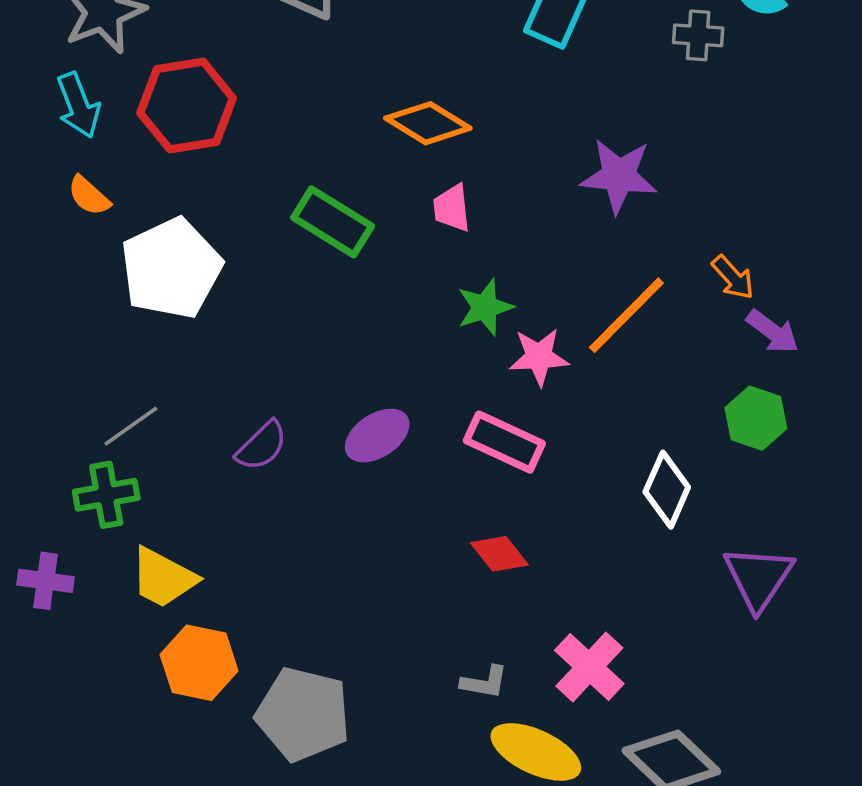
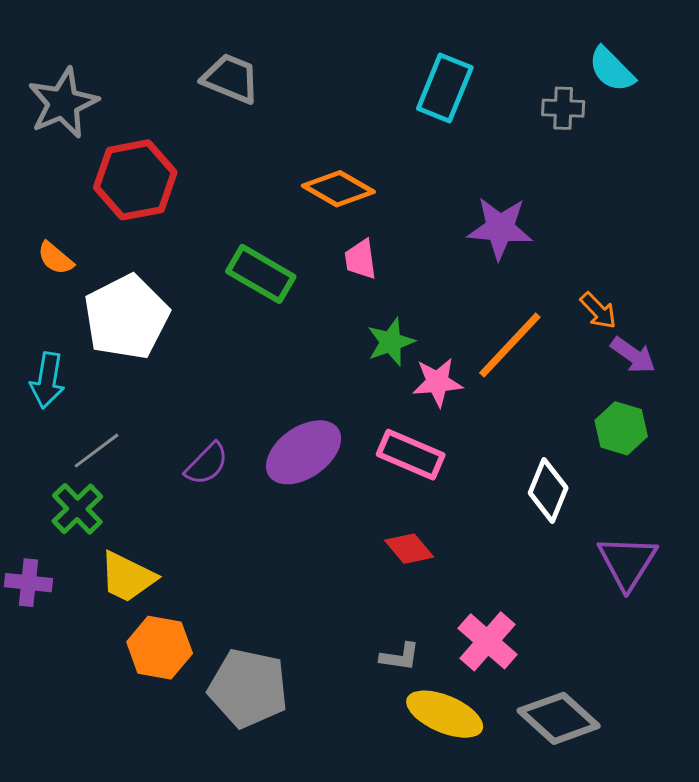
cyan arrow: (78, 105) -> (47, 380), moved, turned 32
purple ellipse: (377, 436) -> (304, 452), size x1.4
green cross: (106, 495) -> (77, 509), turned -32

